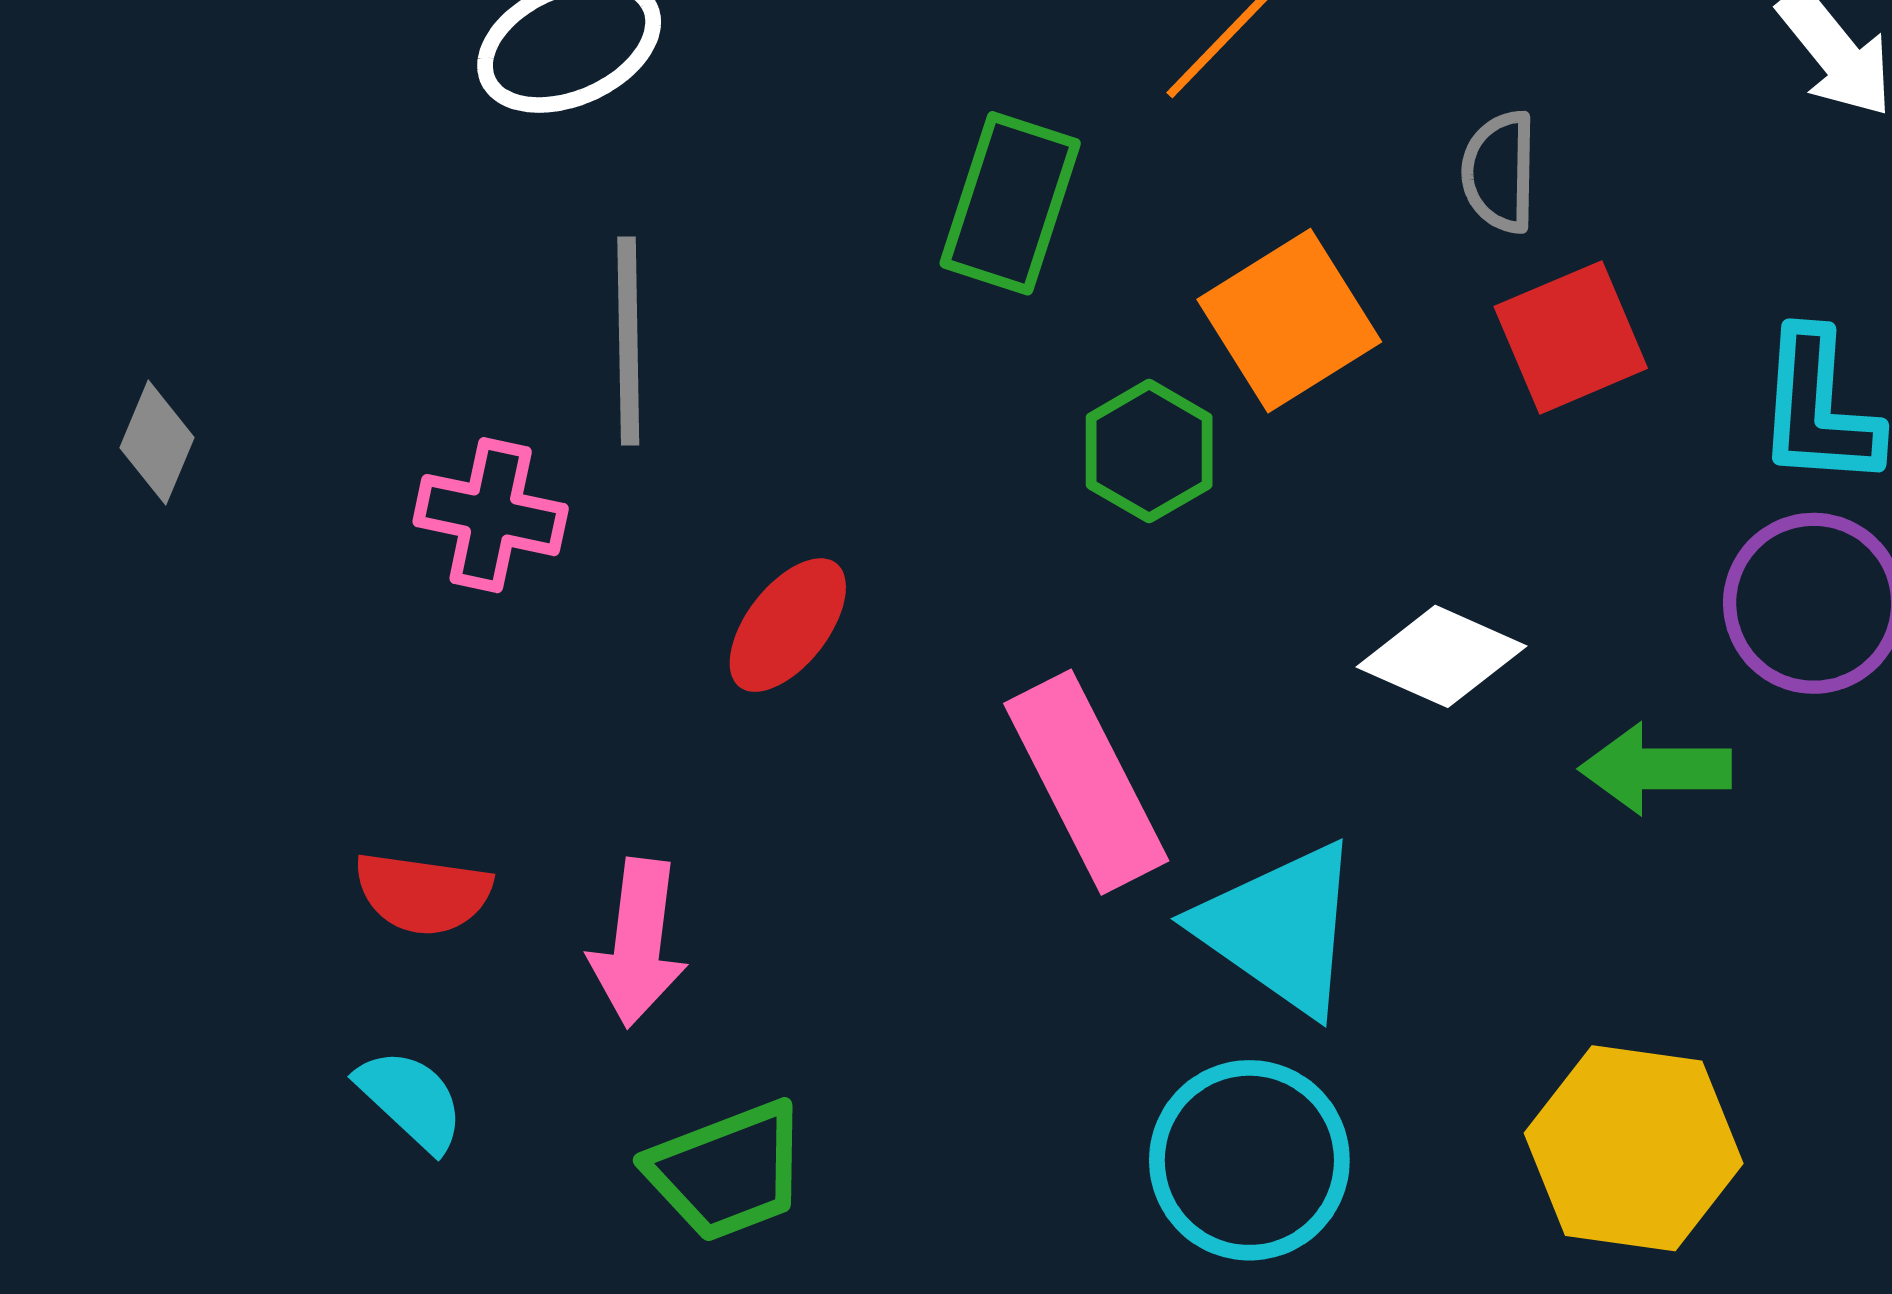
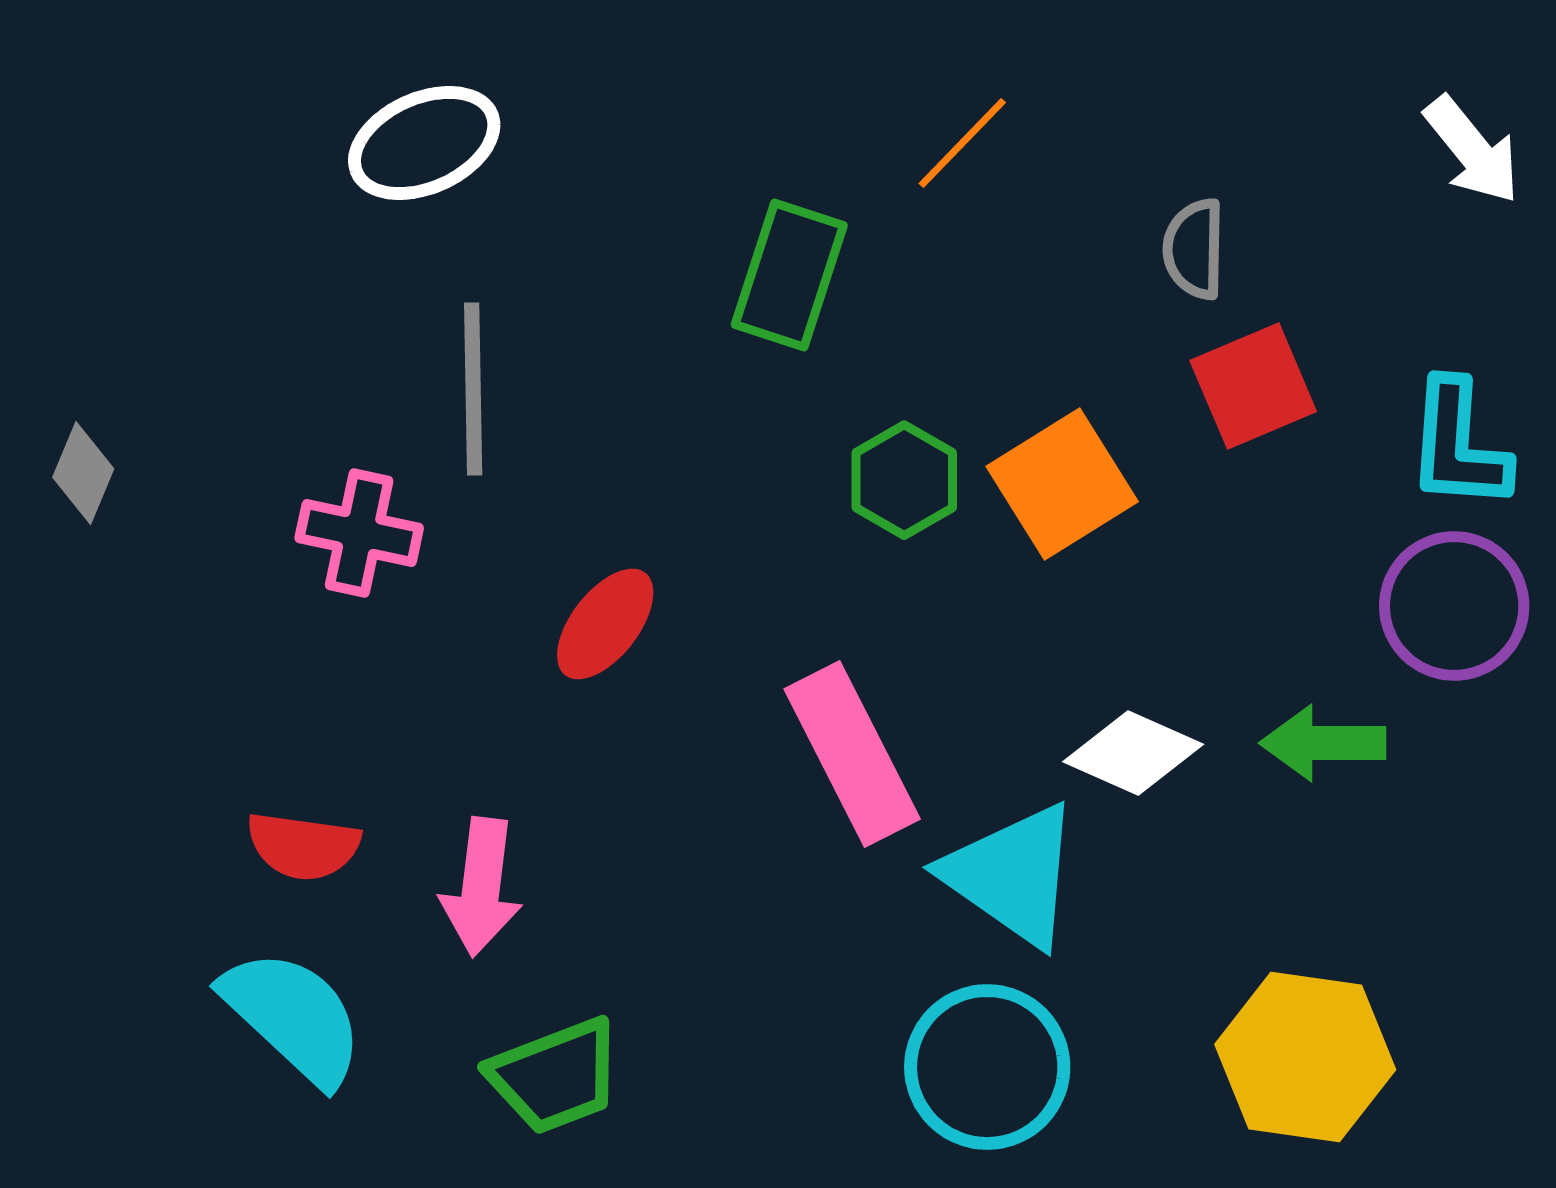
orange square: (1289, 321) -> (1062, 484), moved
white diamond: (1441, 656) -> (1133, 753), moved
cyan semicircle: (411, 1100) -> (293, 1017), size x1.6

